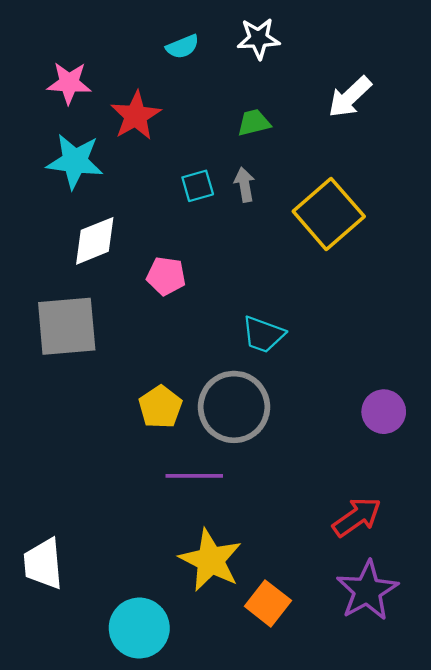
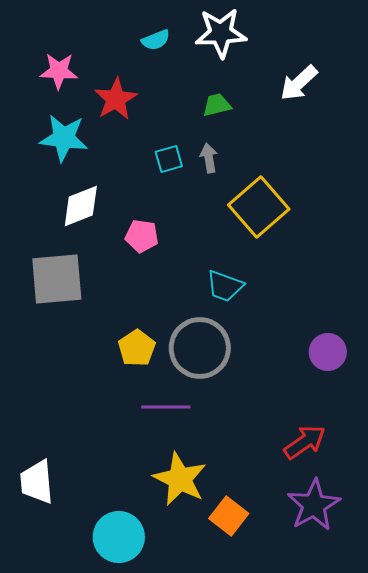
white star: (259, 38) -> (221, 33), size x1.4
yellow square: (329, 214) -> (259, 207), moved

